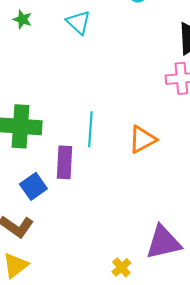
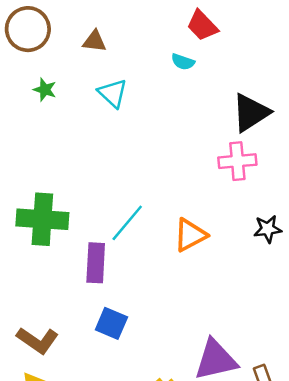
cyan line: (90, 129) -> (127, 223), turned 36
blue square: (33, 186) -> (111, 323), moved, turned -32

